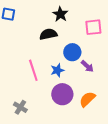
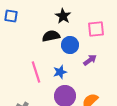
blue circle: (72, 52) -> (70, 45), moved
purple arrow: (87, 66) -> (90, 60), moved, turned -80

